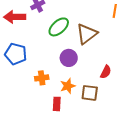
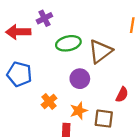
green ellipse: (59, 27) -> (68, 43), turned 30
orange cross: (42, 78) -> (49, 101), turned -32

